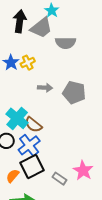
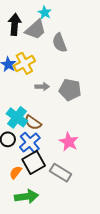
gray semicircle: (66, 43) -> (59, 43), turned 72
yellow cross: (28, 63) -> (24, 63), size x1.5
pink star: (83, 171) -> (69, 142), moved
gray rectangle: (60, 179) -> (61, 173), size x1.5

